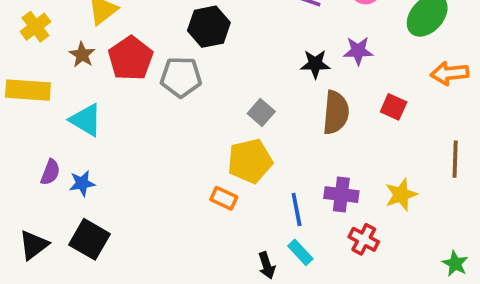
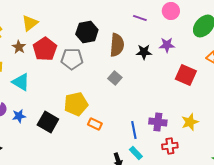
red square: (394, 107) -> (186, 75), size x1.5
brown semicircle: (336, 112) -> (117, 45), moved
yellow pentagon: (250, 161) -> (76, 104), moved
black square: (90, 239) -> (48, 122), moved
red cross: (364, 239) -> (170, 146), turned -35

